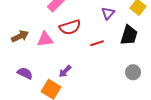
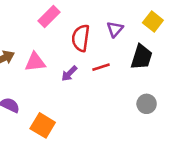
red semicircle: (70, 27) -> (81, 38), moved, turned 115
purple arrow: (65, 71) -> (69, 73), moved

